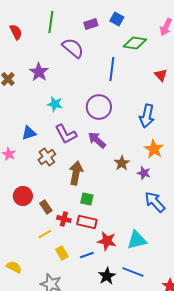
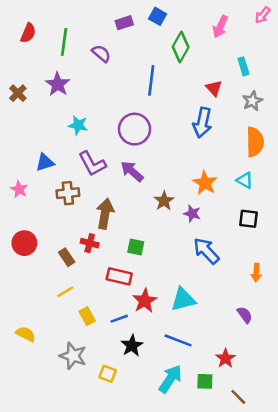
green line: (51, 22) -> (64, 42), moved
red semicircle: (16, 32) -> (28, 33), turned 49
green diamond: (135, 43) -> (181, 47), turned -70
purple semicircle: (73, 48) -> (101, 53), size x0.7
blue arrow: (147, 116) -> (202, 123), moved
brown cross: (47, 157) -> (68, 193), turned 30
red circle: (23, 196) -> (24, 243), moved
green square: (87, 199) -> (136, 247), moved
red cross: (64, 219) -> (90, 243), moved
red star: (107, 241) -> (145, 301), turned 30
black star: (107, 276) -> (132, 346), moved

